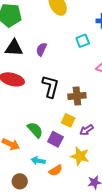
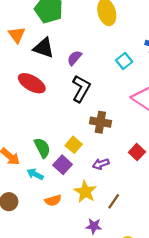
cyan square: (83, 41) -> (124, 61), turned -32
black L-shape: (50, 86) -> (81, 89), moved
yellow square: (68, 120) -> (74, 145), moved
cyan arrow: (38, 161) -> (35, 174), moved

